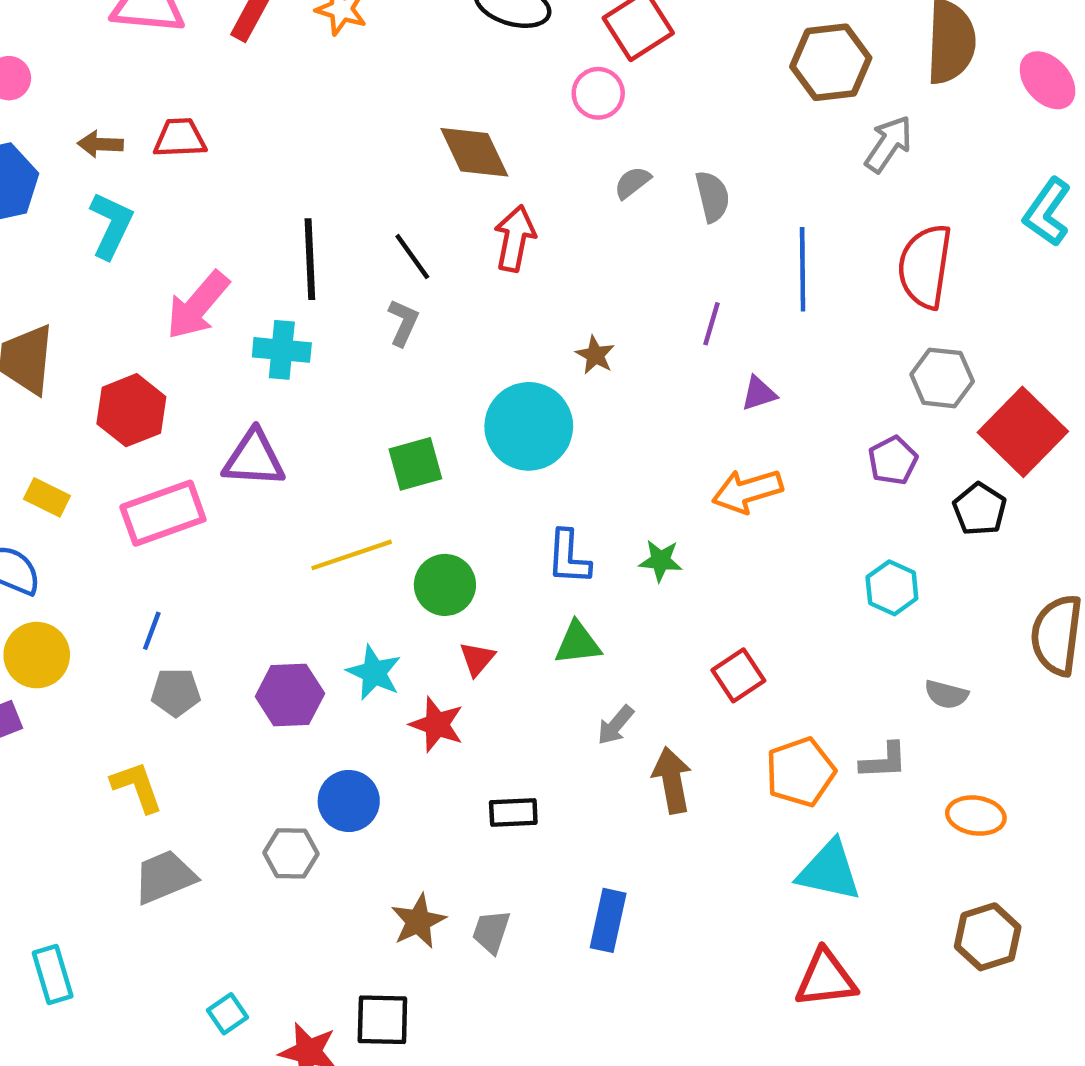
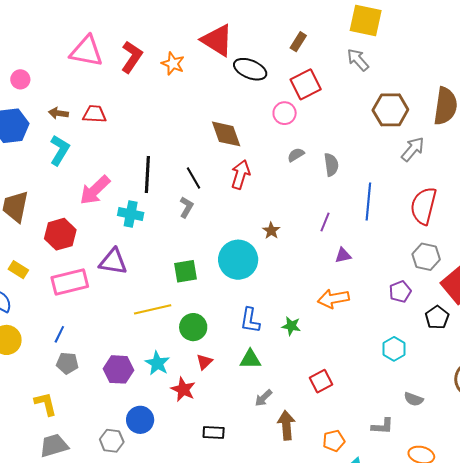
orange pentagon: (800, 772) -> (334, 441), moved, size x0.7

